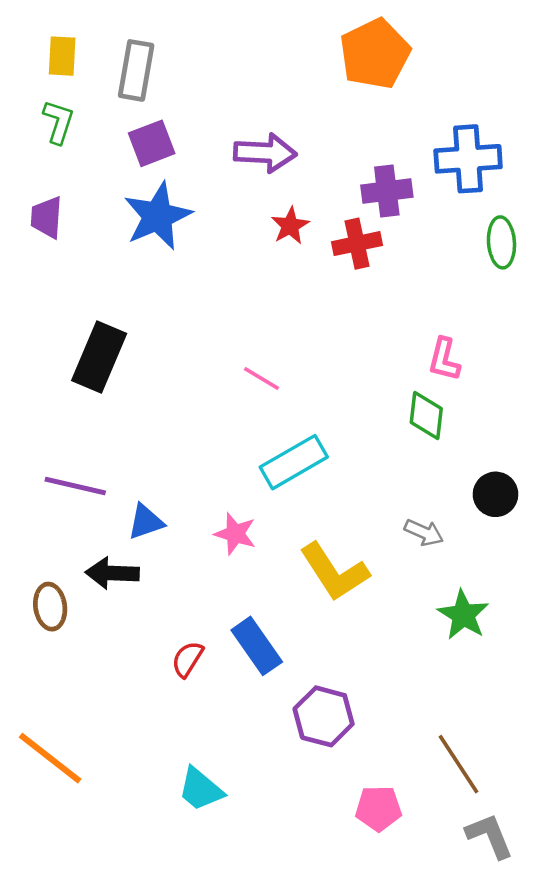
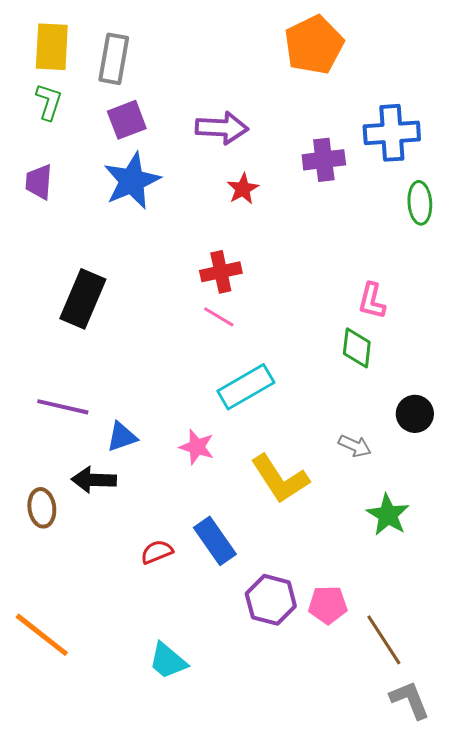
yellow rectangle: (62, 56) -> (52, 47), size x1.4
red cross: (357, 244) -> (221, 272), moved
red semicircle: (187, 659) -> (157, 552), turned 36
pink pentagon: (378, 808) -> (328, 605), moved

